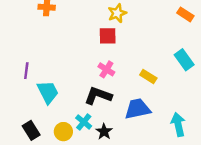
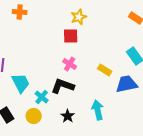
blue trapezoid: (138, 109) -> (127, 84), moved
cyan cross: (84, 122) -> (42, 97), moved
cyan arrow: (178, 124) -> (98, 110), moved

